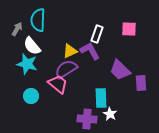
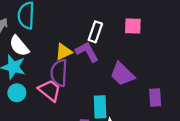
purple semicircle: (66, 69) -> (59, 73), turned -55
purple rectangle: (141, 83) -> (155, 97), moved
cyan circle: (31, 96) -> (17, 93), moved

